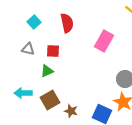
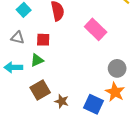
pink rectangle: (104, 41) -> (96, 29), turned -75
cyan arrow: (23, 93) -> (13, 67), moved

